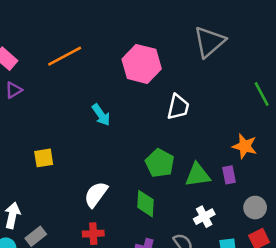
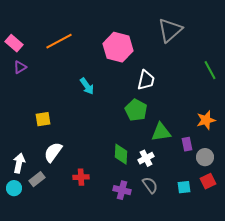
orange star: (245, 146) -> (206, 120), moved, turned -30
green pentagon: (160, 163) -> (136, 110), moved
purple rectangle: (229, 175) -> (187, 144), moved
white semicircle: (96, 194) -> (53, 152), moved
white cross: (204, 217) -> (146, 158), moved

